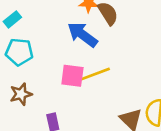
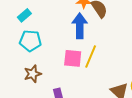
blue arrow: (82, 35) -> (80, 26), turned 55
yellow line: (95, 74) -> (91, 57), turned -45

